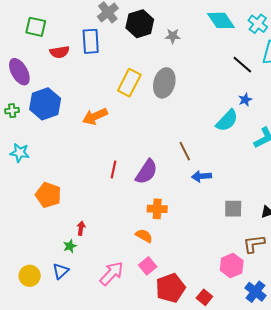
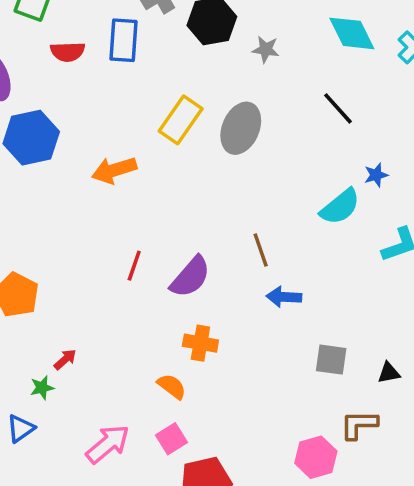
black line: (242, 65) -> (338, 108), moved
red arrow: (81, 228) -> (65, 359), turned 32

